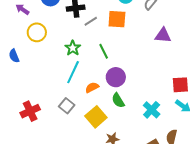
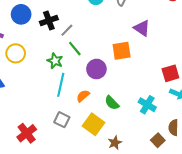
orange square: (117, 19) -> (122, 51), moved
purple triangle: (163, 35) -> (142, 28), turned 42
green line: (104, 51) -> (75, 49), moved
purple circle: (116, 77) -> (96, 69), moved

